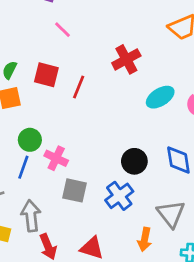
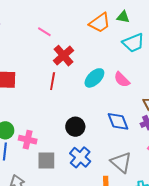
pink line: (63, 30) -> (44, 32), moved
red line: (79, 87) -> (53, 81), moved
black circle: (134, 161) -> (75, 127), moved

